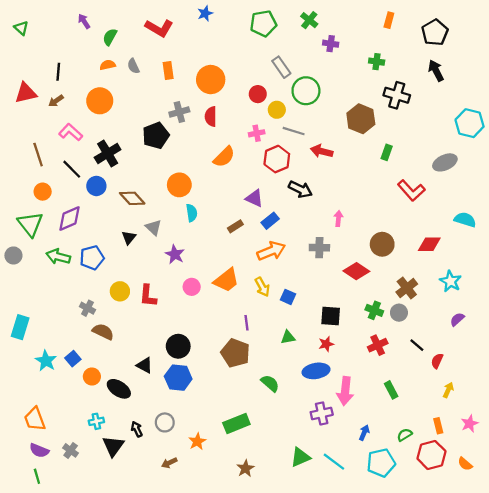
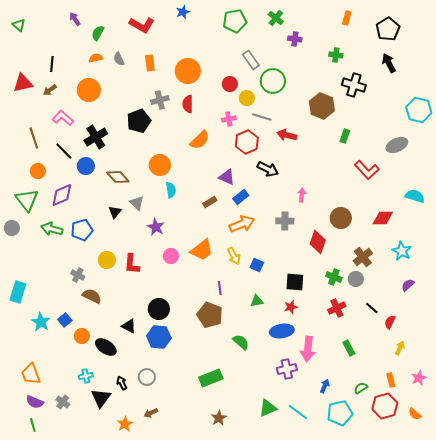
red diamond: (356, 271) -> (318, 242), turned 75
orange star: (197, 442) -> (125, 424), moved

